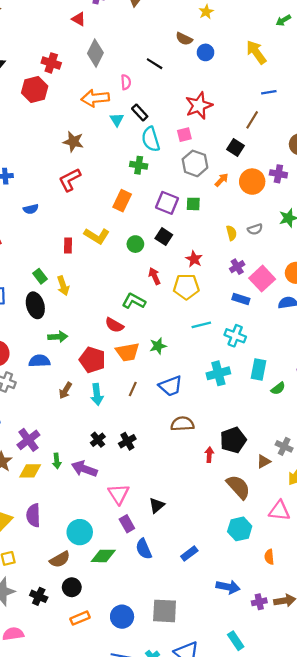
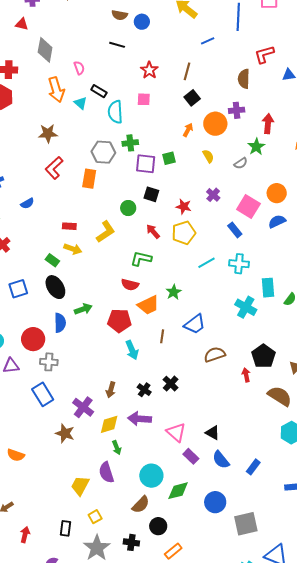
black line: (155, 64) -> (117, 45), moved
orange arrow: (95, 98) -> (56, 90), turned -85
red star: (199, 106) -> (149, 70), size x0.7
brown line: (252, 120) -> (187, 71), moved
pink square: (184, 135) -> (144, 99), turned 32
cyan semicircle: (151, 139) -> (115, 112), turned 30
black square: (235, 148) -> (192, 98), turned 35
gray hexagon: (195, 163) -> (103, 152), moved
green cross: (139, 165) -> (130, 143), moved
orange rectangle: (122, 201) -> (89, 179), moved
gray semicircle: (255, 229) -> (241, 163), moved
yellow semicircle: (231, 233) -> (208, 156), moved
yellow L-shape: (97, 236) -> (106, 232), moved, turned -50
red rectangle: (68, 246) -> (69, 226), turned -72
purple cross: (237, 267) -> (213, 195), moved
yellow arrow: (63, 286) -> (73, 249), moved, turned -36
blue rectangle: (241, 299) -> (235, 230), turned 49
blue semicircle: (39, 361) -> (60, 323), moved, turned 108
cyan cross: (218, 373) -> (246, 307), moved, turned -30
brown arrow: (65, 391) -> (111, 390), moved
green arrow: (57, 461) -> (117, 448), moved
yellow diamond: (30, 471) -> (109, 424), moved
black triangle: (157, 505) -> (213, 433), turned -35
blue semicircle: (144, 549) -> (221, 460), moved
blue circle: (122, 617) -> (215, 502), moved

